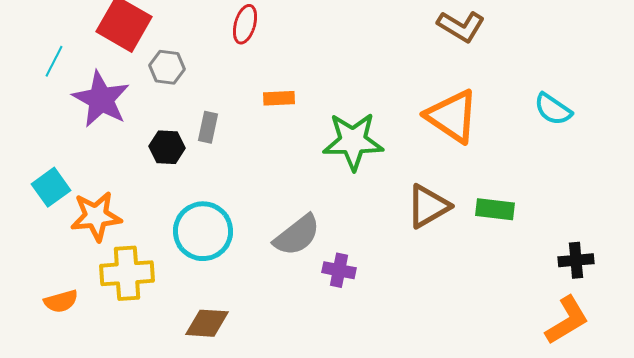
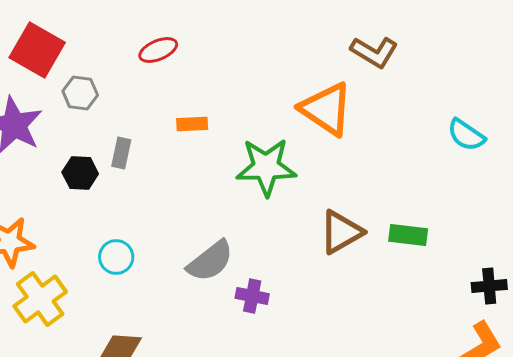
red ellipse: (245, 24) -> (158, 50), turned 51
orange triangle: (452, 116) -> (326, 109), moved
cyan circle: (203, 231) -> (116, 257), size x0.6
yellow cross: (127, 273) -> (40, 299), turned -32

